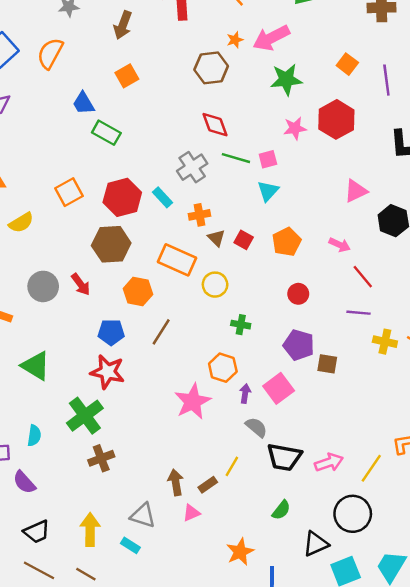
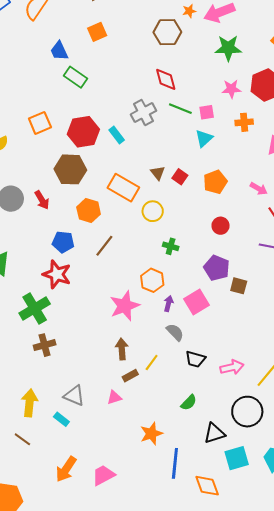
orange cross: (199, 215) -> (244, 122), moved
black trapezoid: (284, 457) -> (195, 359), size x0.7
brown arrow: (176, 482) -> (122, 349), moved

